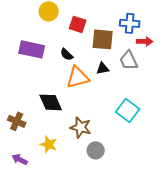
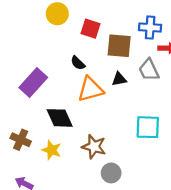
purple rectangle: (32, 49) -> (33, 82), moved, turned -60
cyan square: (128, 110) -> (148, 127), turned -35
yellow star: (49, 144) -> (52, 150), moved

